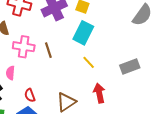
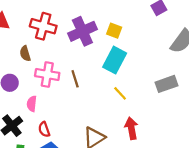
gray rectangle: (130, 66) -> (167, 84), moved
red semicircle: (30, 95) -> (44, 129), moved

